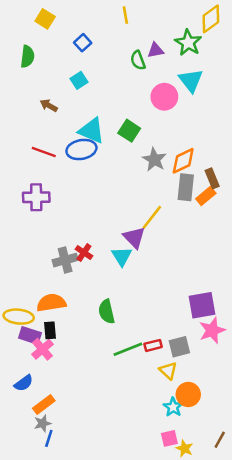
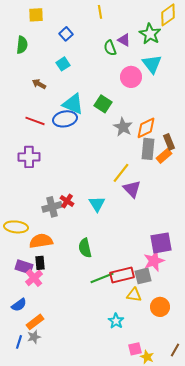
yellow square: (45, 19) -> (36, 15), turned -35
purple triangle: (156, 50) -> (124, 40), turned 40
purple triangle: (134, 237) -> (132, 189), moved
yellow ellipse: (19, 317) -> (16, 227), moved
pink star: (212, 330) -> (154, 261), moved
red rectangle: (153, 345) -> (122, 275), size x1.6
yellow triangle: (168, 371) -> (134, 295), turned -35
orange circle: (188, 394) -> (160, 307), moved
cyan star: (173, 407) -> (116, 321), moved
blue line: (49, 438) -> (19, 342), moved

